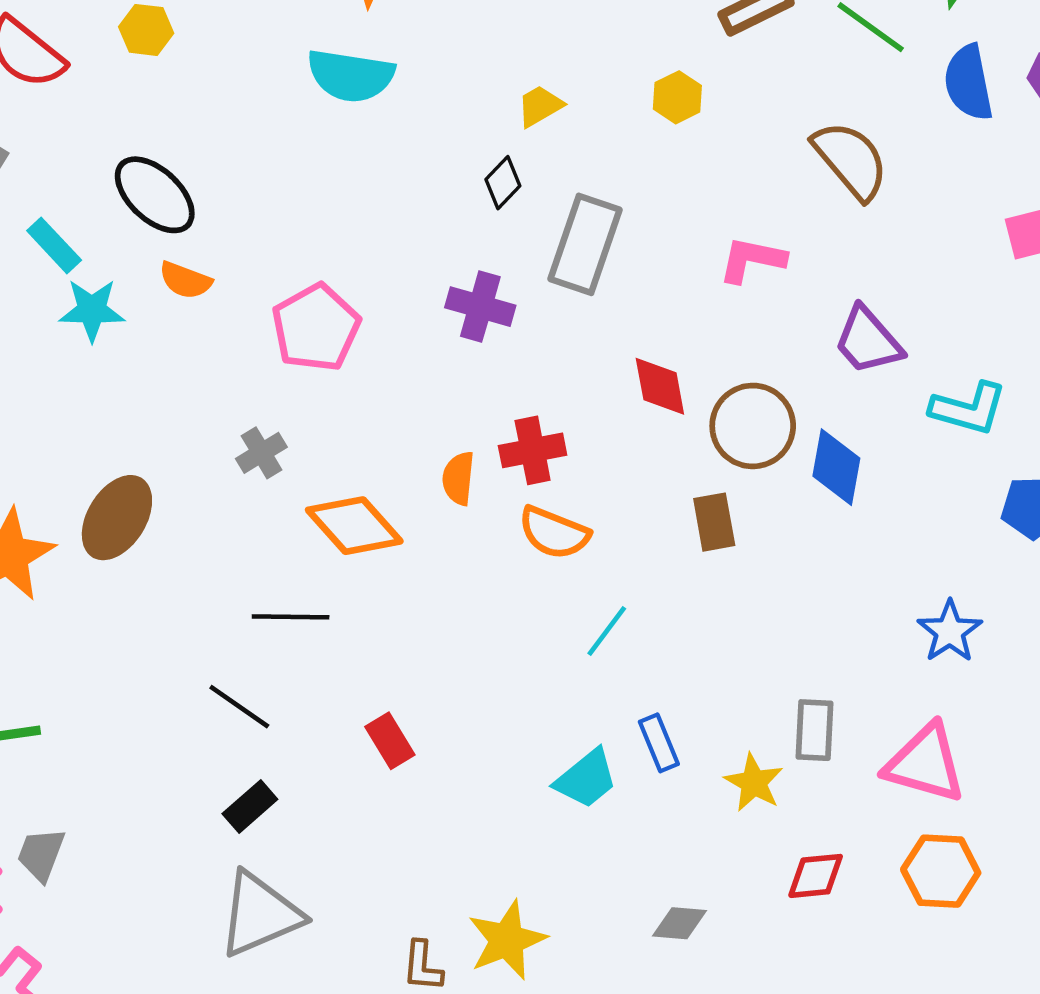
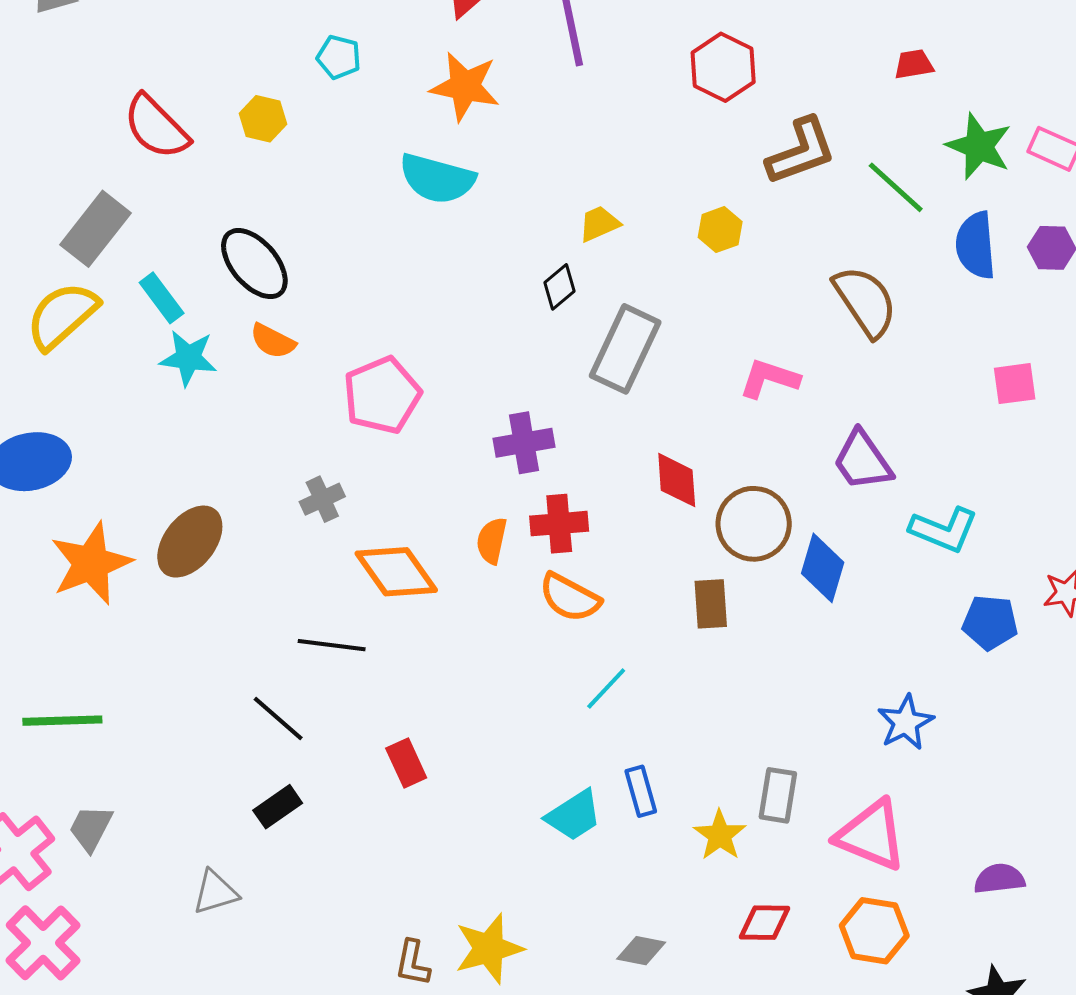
purple cross: (480, 307) -> (524, 443), moved, turned -32
gray triangle: (260, 914) -> (215, 892), moved, size x0.6

